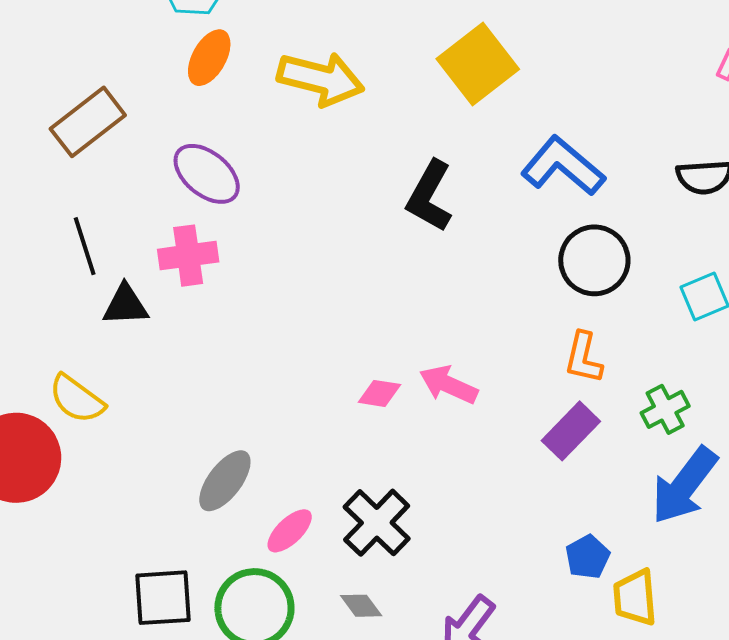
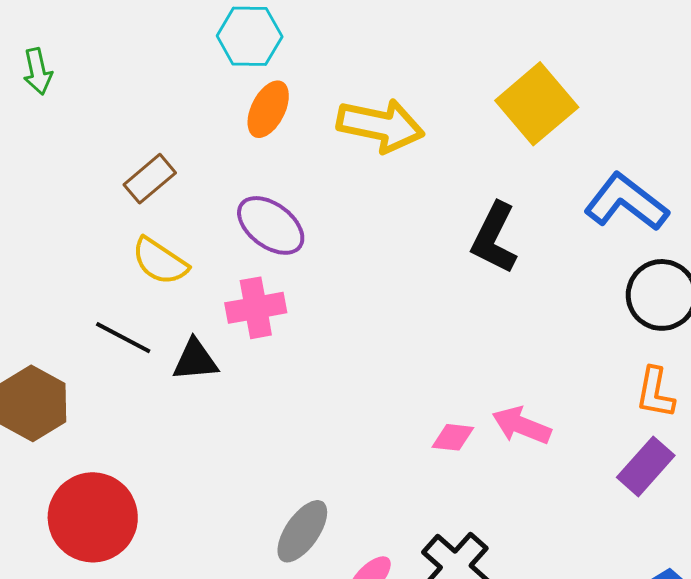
brown rectangle: (88, 122) -> (150, 179), size x0.7
black line: (85, 246) -> (123, 338), moved, turned -42
yellow semicircle: (77, 399) -> (160, 261), moved

